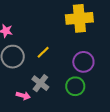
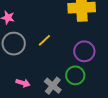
gray cross: (40, 83) -> (53, 86), moved

